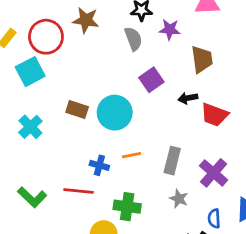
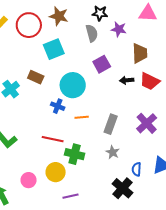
cyan square: (30, 72) -> (54, 49), moved
brown rectangle: (77, 110) -> (36, 77), moved
red trapezoid: (214, 115) -> (150, 81), moved
blue cross: (99, 165) -> (58, 106), moved
purple cross: (214, 173) -> (147, 123), moved
red line: (79, 191) -> (53, 139), moved

